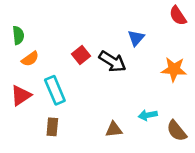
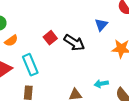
blue triangle: (136, 38) -> (101, 25), moved

